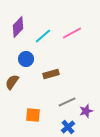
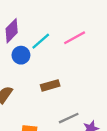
blue circle: (26, 59) -> (21, 55), moved

